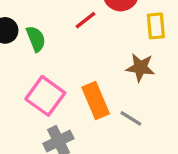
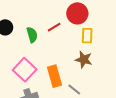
yellow rectangle: (156, 26) -> (87, 36), moved
green semicircle: (36, 39) -> (32, 35), moved

